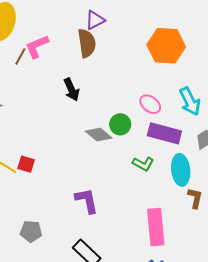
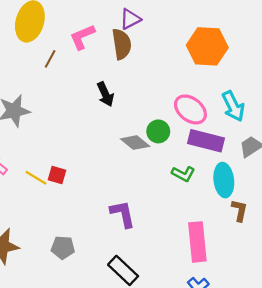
pink L-shape: (37, 46) -> (82, 37), moved
pink ellipse: (150, 104) -> (190, 109), size x1.4

